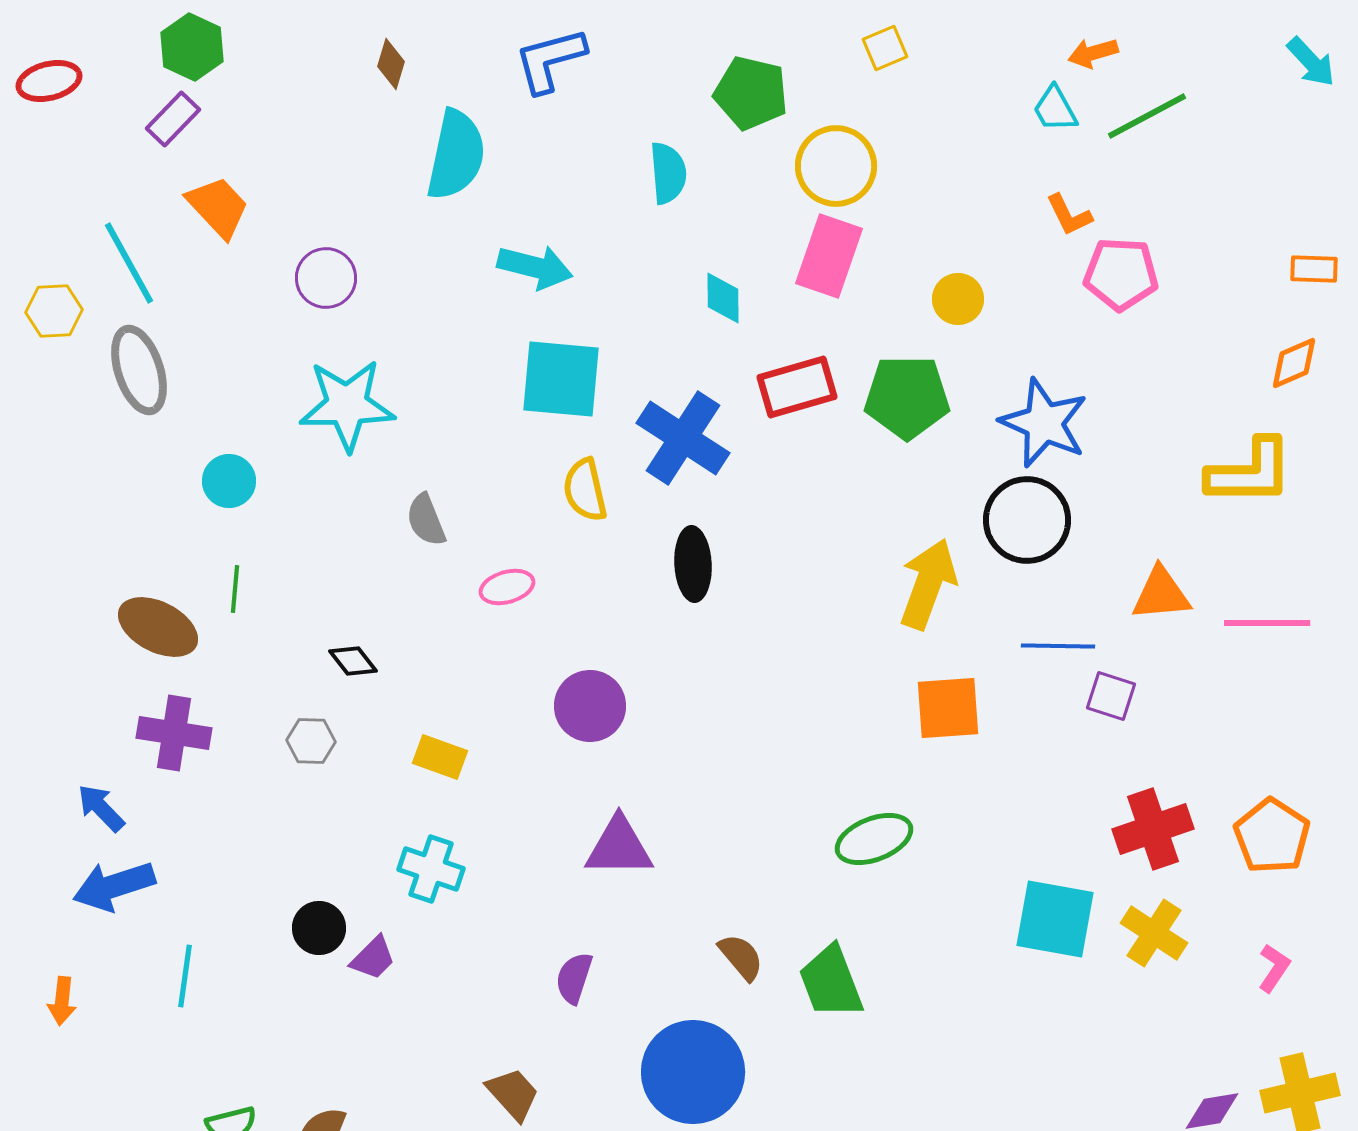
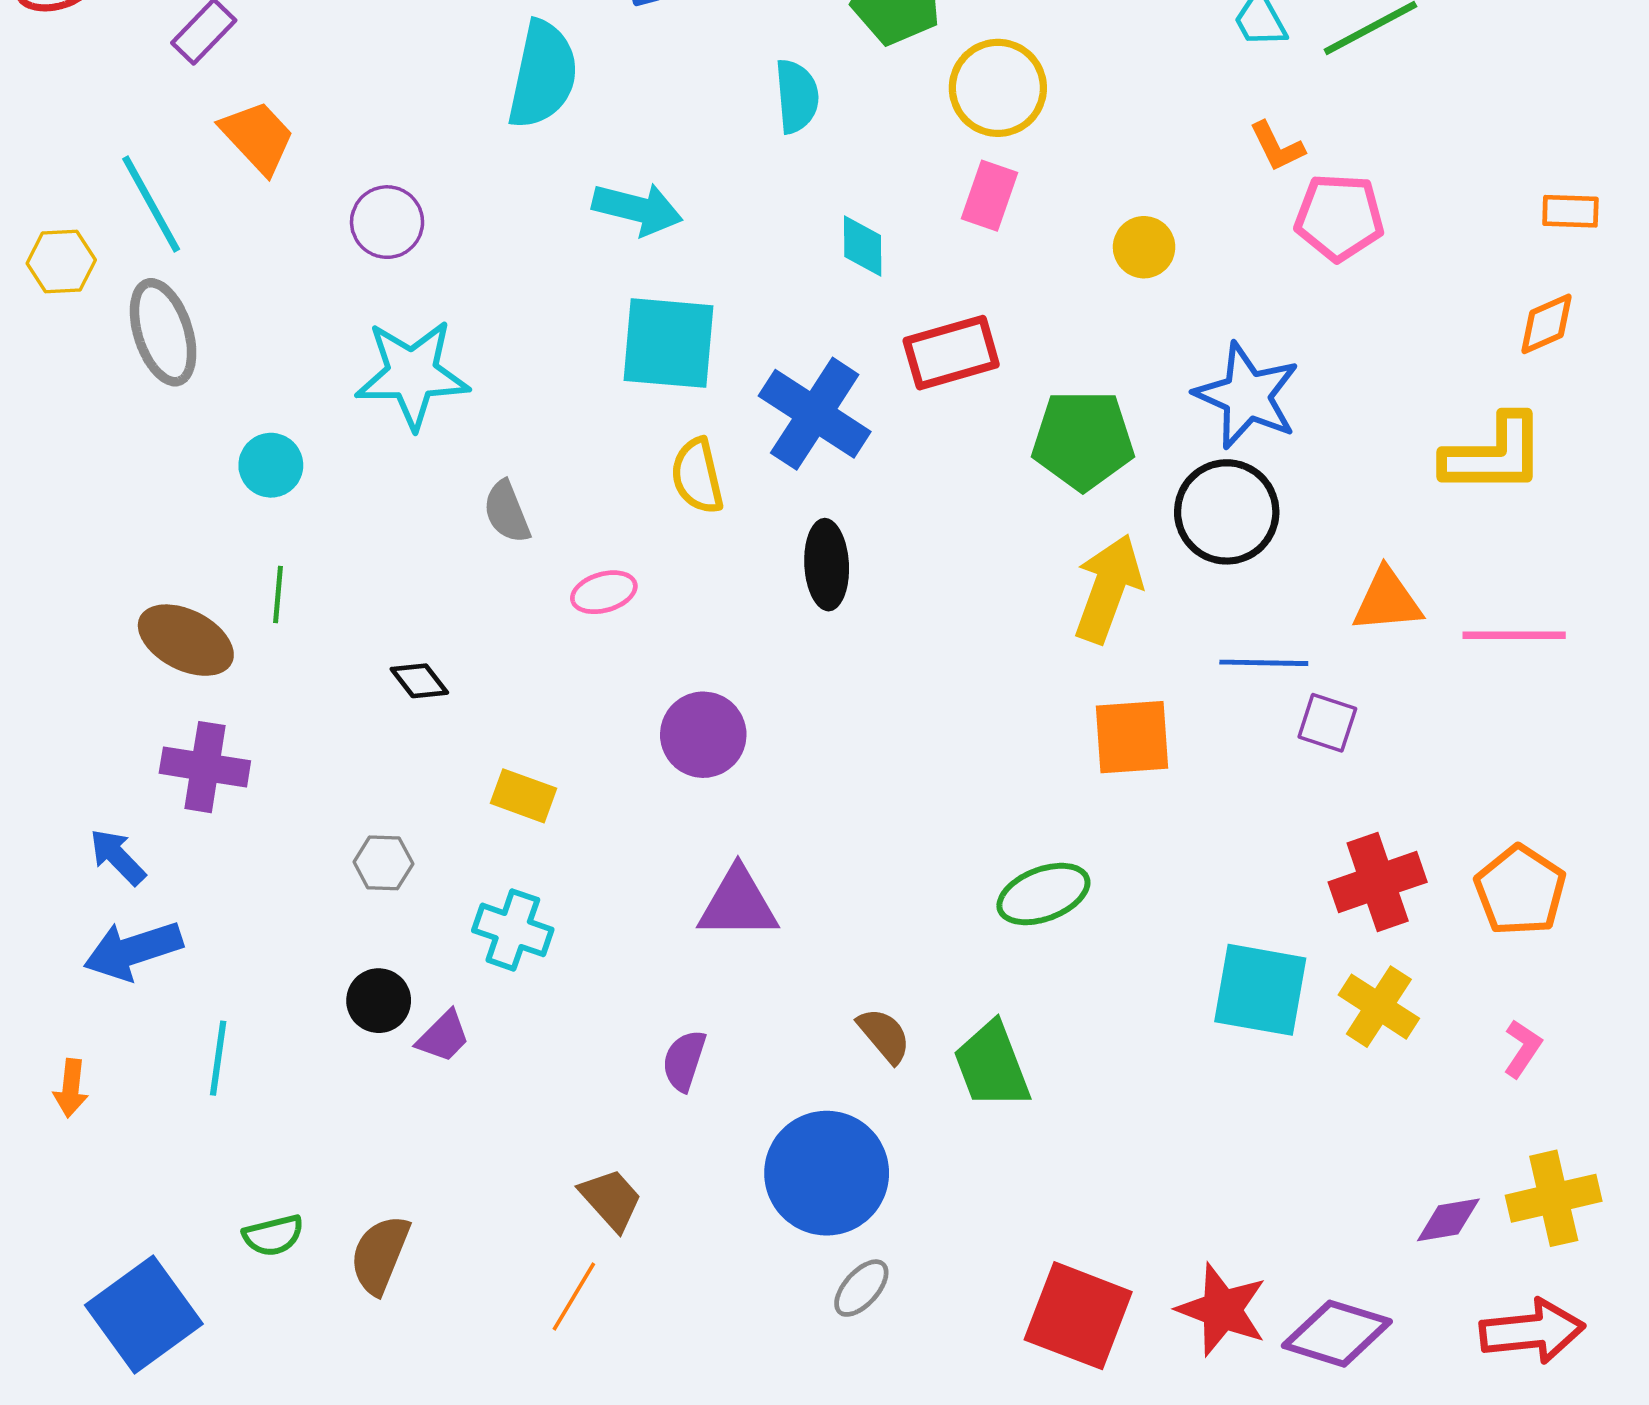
pink rectangle: (829, 256) -> (990, 196), size x0.7
green pentagon: (907, 397) -> (1083, 440), moved
gray hexagon: (311, 741) -> (383, 863), moved

